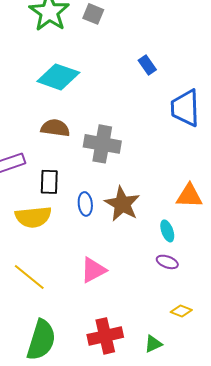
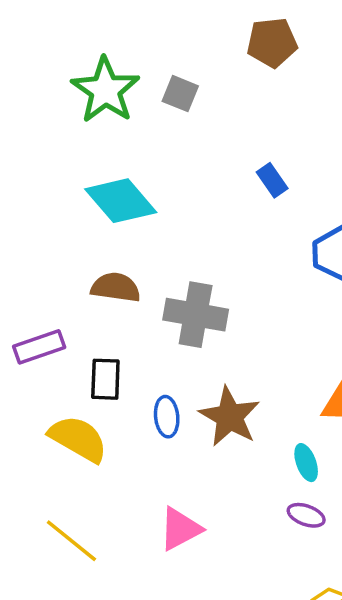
cyan diamond: (58, 77) -> (121, 201), turned 30
yellow semicircle: (33, 217) -> (78, 439), turned -144

